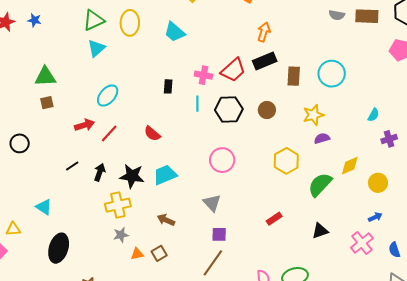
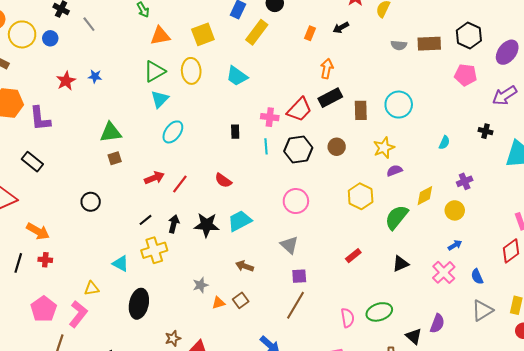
cyan ellipse: (108, 96) -> (173, 132), moved
purple cross: (389, 139) -> (465, 181), moved
yellow cross: (118, 205) -> (154, 250), moved

